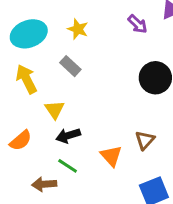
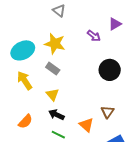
yellow star: (78, 29) -> (55, 44), size x1.5
yellow triangle: (55, 110) -> (53, 95), moved
black arrow: (68, 136) -> (56, 115), turned 49

